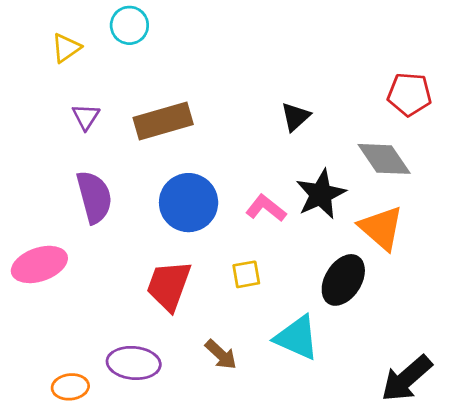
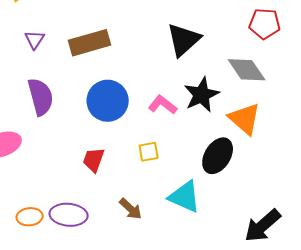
black triangle: (295, 117) -> (184, 40), size x1.6
red trapezoid: (169, 286) -> (94, 160), size x0.7
orange ellipse: (70, 387) -> (30, 217), moved

